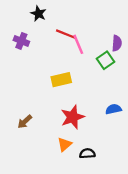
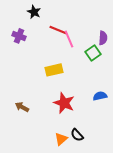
red star: (73, 117) -> (64, 103), turned -30
brown arrow: (25, 122) -> (22, 107), turned 72
orange triangle: (65, 144) -> (61, 139), moved
black semicircle: (87, 153) -> (77, 135), turned -128

